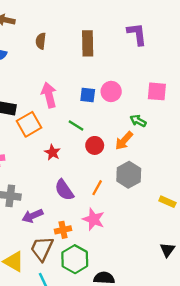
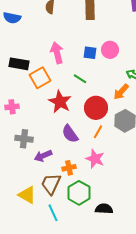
red circle: (95, 145) -> (96, 108), moved, size x1.5
red star: (52, 152) -> (60, 102), size x1.6

